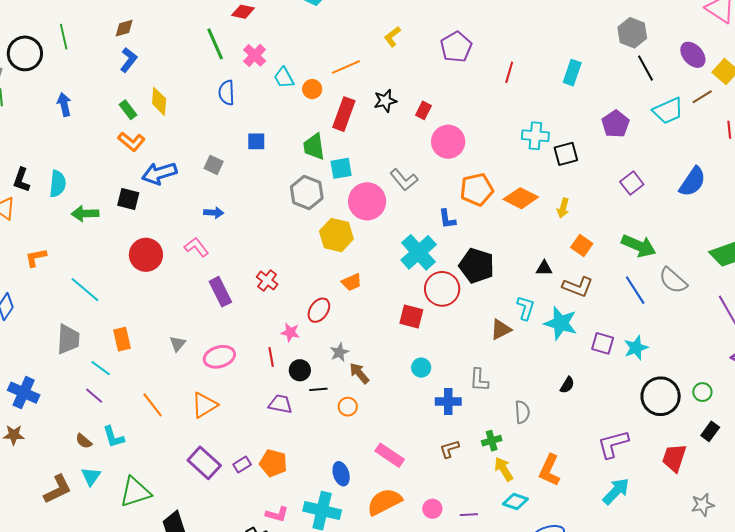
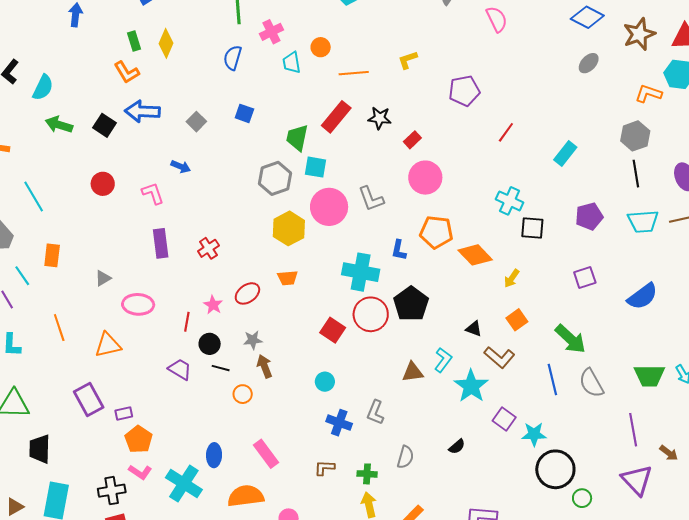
orange circle: (312, 89) -> (321, 47), moved
cyan cross: (419, 252) -> (361, 272), turned 33
red circle: (146, 255) -> (103, 184), size x0.7
black circle: (661, 396) -> (555, 469), moved
orange pentagon: (273, 463) -> (139, 439), moved

